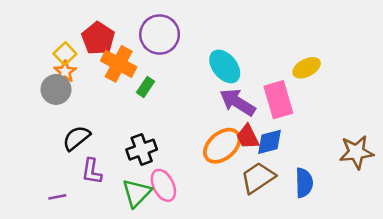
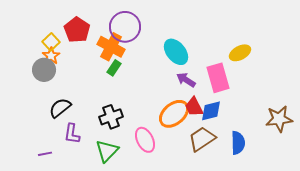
orange cross: (119, 64) -> (111, 47), moved
purple arrow: (238, 102) -> (186, 80), size x0.7
pink ellipse: (163, 185) -> (145, 140), moved

